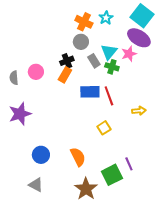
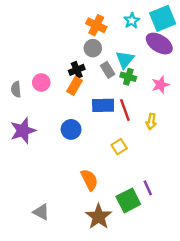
cyan square: (142, 16) -> (163, 18), turned 30
cyan star: (106, 18) -> (132, 21), moved
pink star: (129, 54) -> (160, 85), moved
yellow arrow: (139, 111) -> (151, 121), moved, turned 104
blue circle: (41, 155) -> (71, 129), moved

